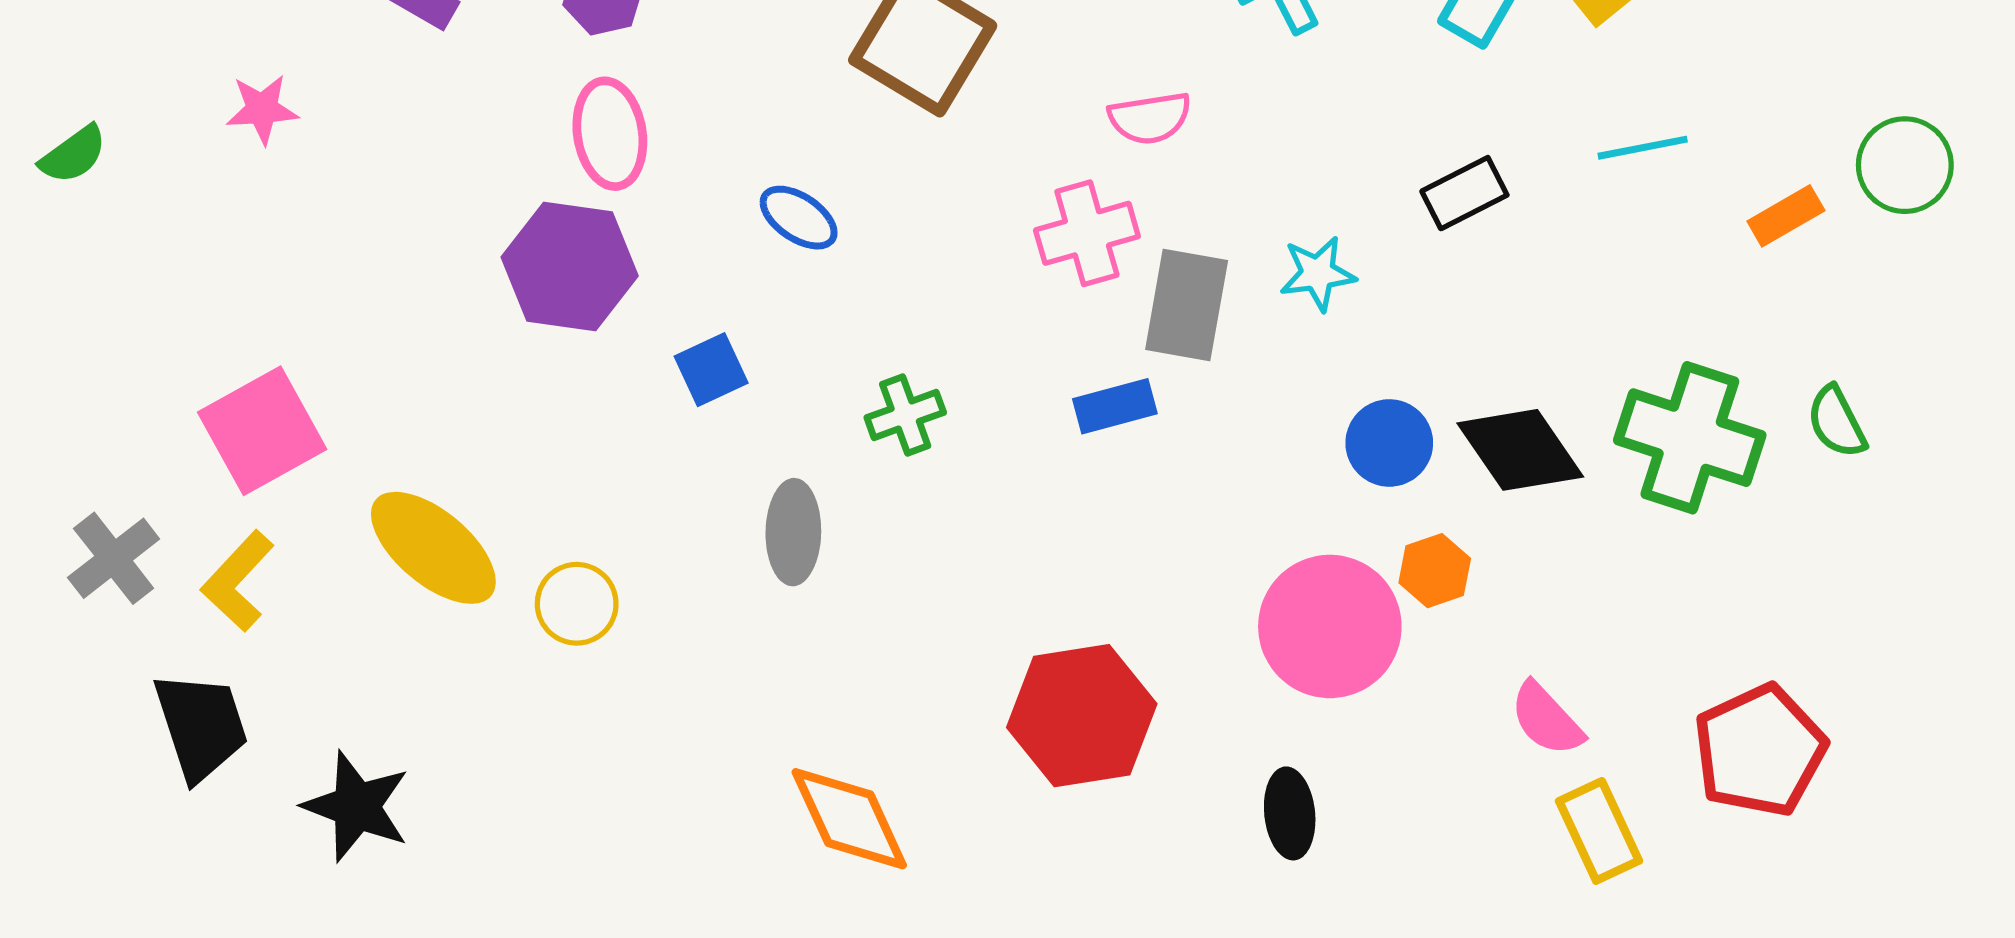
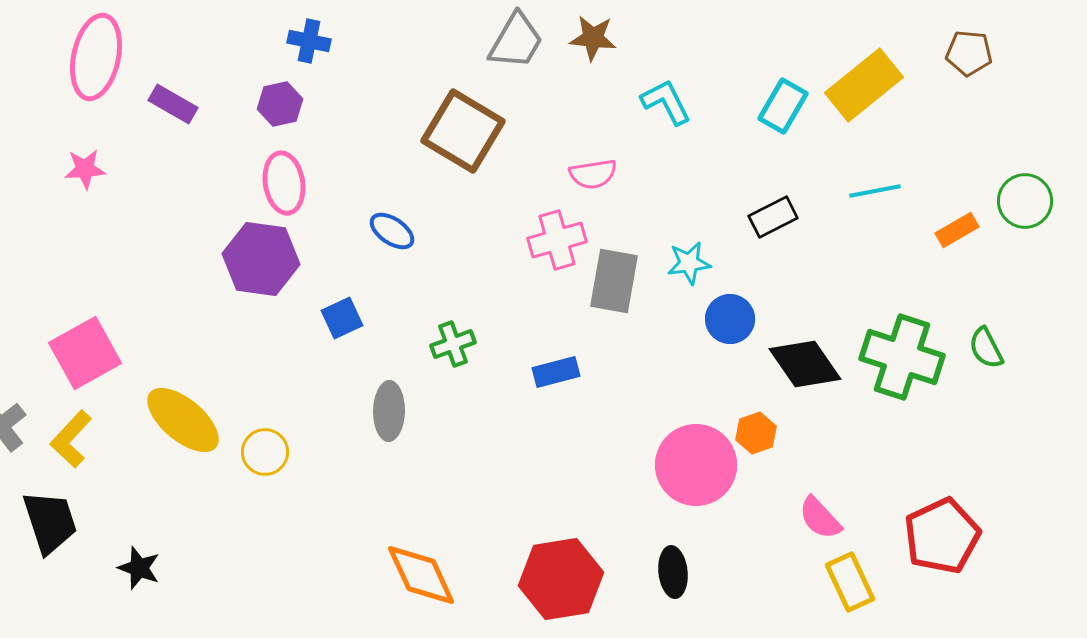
blue rectangle: (1115, 406) -> (556, 372), moved
blue circle: (1389, 443) -> (730, 319), moved
red hexagon: (1082, 716) -> (561, 579), moved
black star: (356, 806) -> (139, 568), size x0.7

